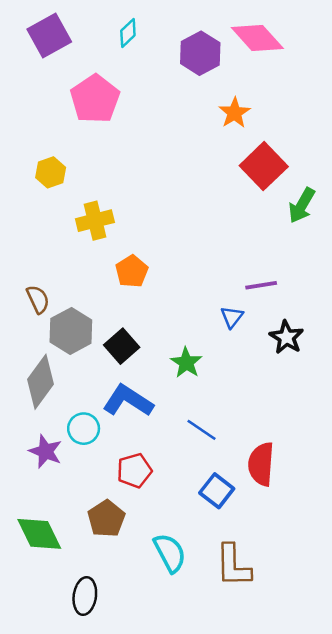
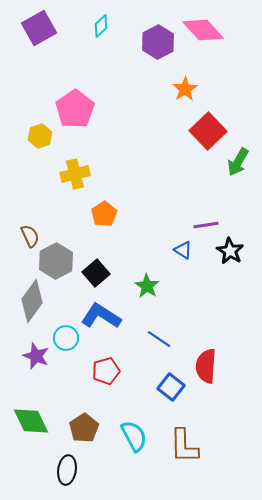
pink pentagon: (95, 99) -> (75, 109), moved
blue triangle: (232, 317) -> (183, 250), turned -36
black star: (286, 337) -> (230, 251), moved
brown pentagon: (106, 519) -> (84, 428), moved

